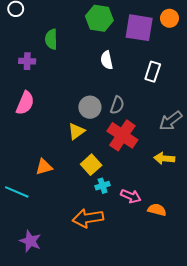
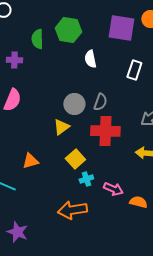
green hexagon: (99, 18) -> (68, 30), moved
red cross: (122, 135) -> (105, 131), turned -32

